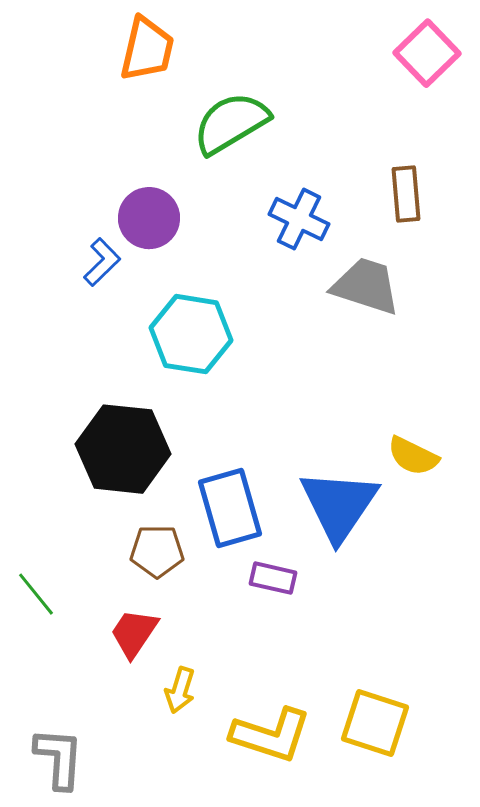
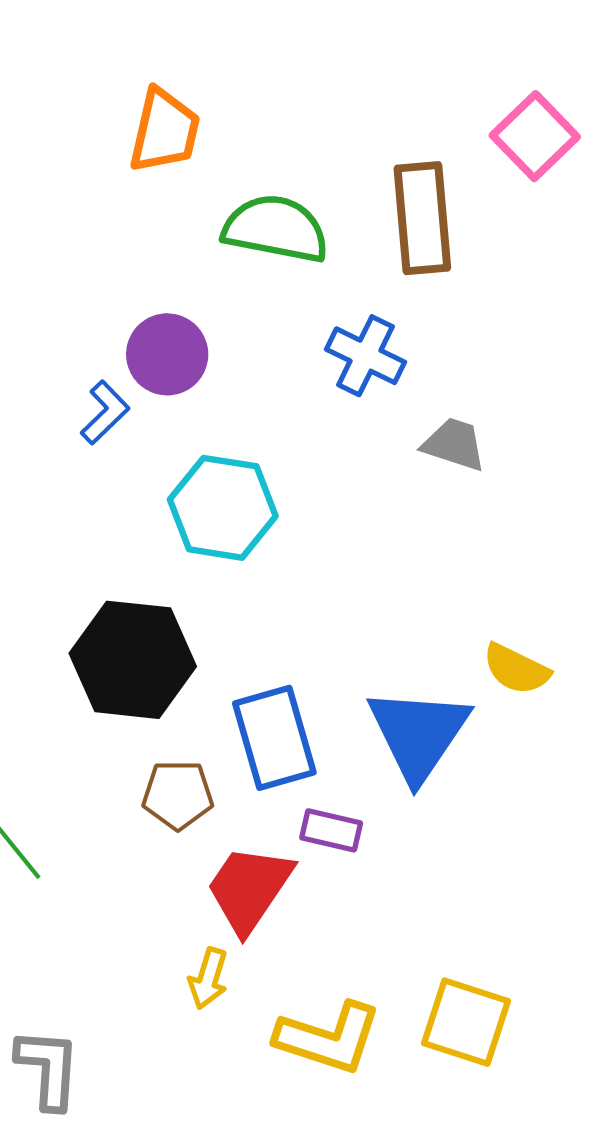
green semicircle: (231, 123) -> (276, 229), turned 42
brown rectangle: (406, 194) -> (422, 218), moved, size x1.5
gray trapezoid: (366, 286) -> (454, 444), size x0.7
red trapezoid: (134, 633) -> (249, 889), moved, size x1.4

